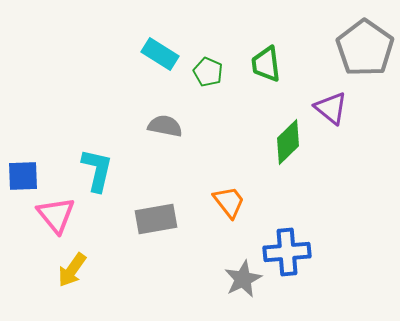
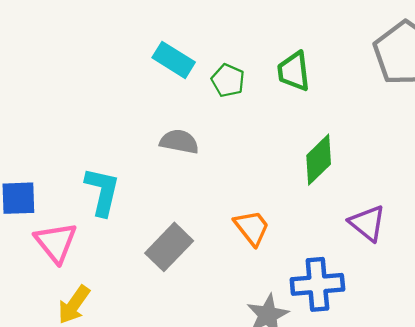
purple triangle: (331, 108) -> (367, 223), moved
gray rectangle: (156, 219) -> (169, 247), turned -36

